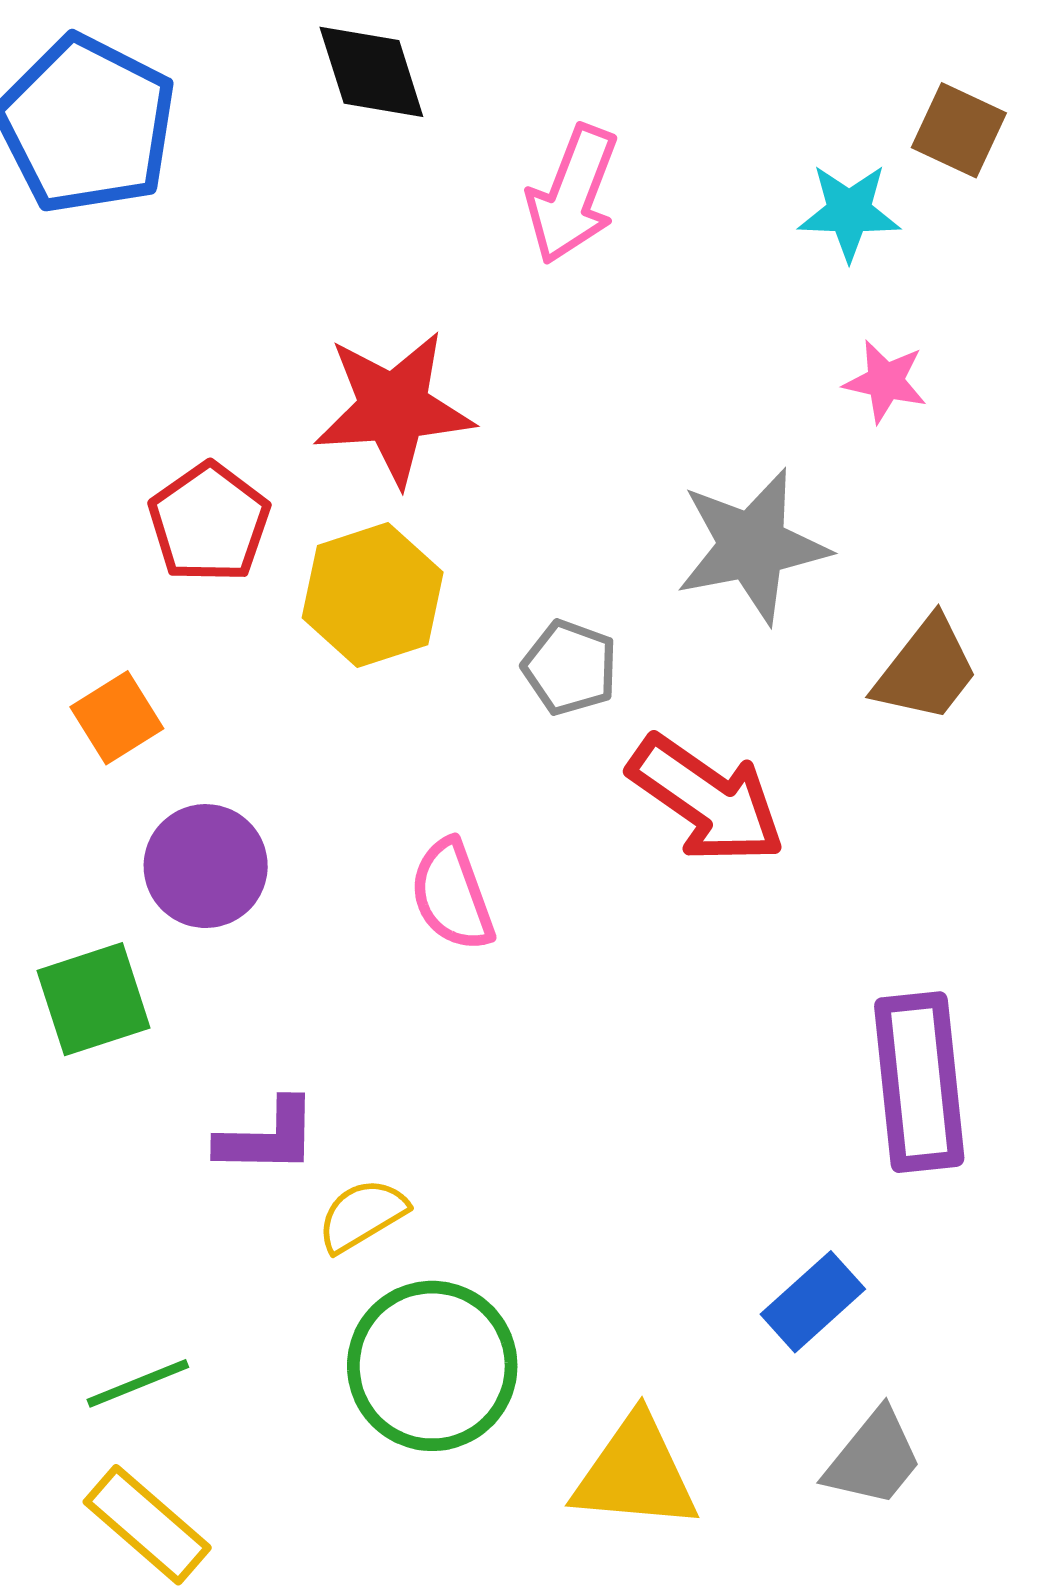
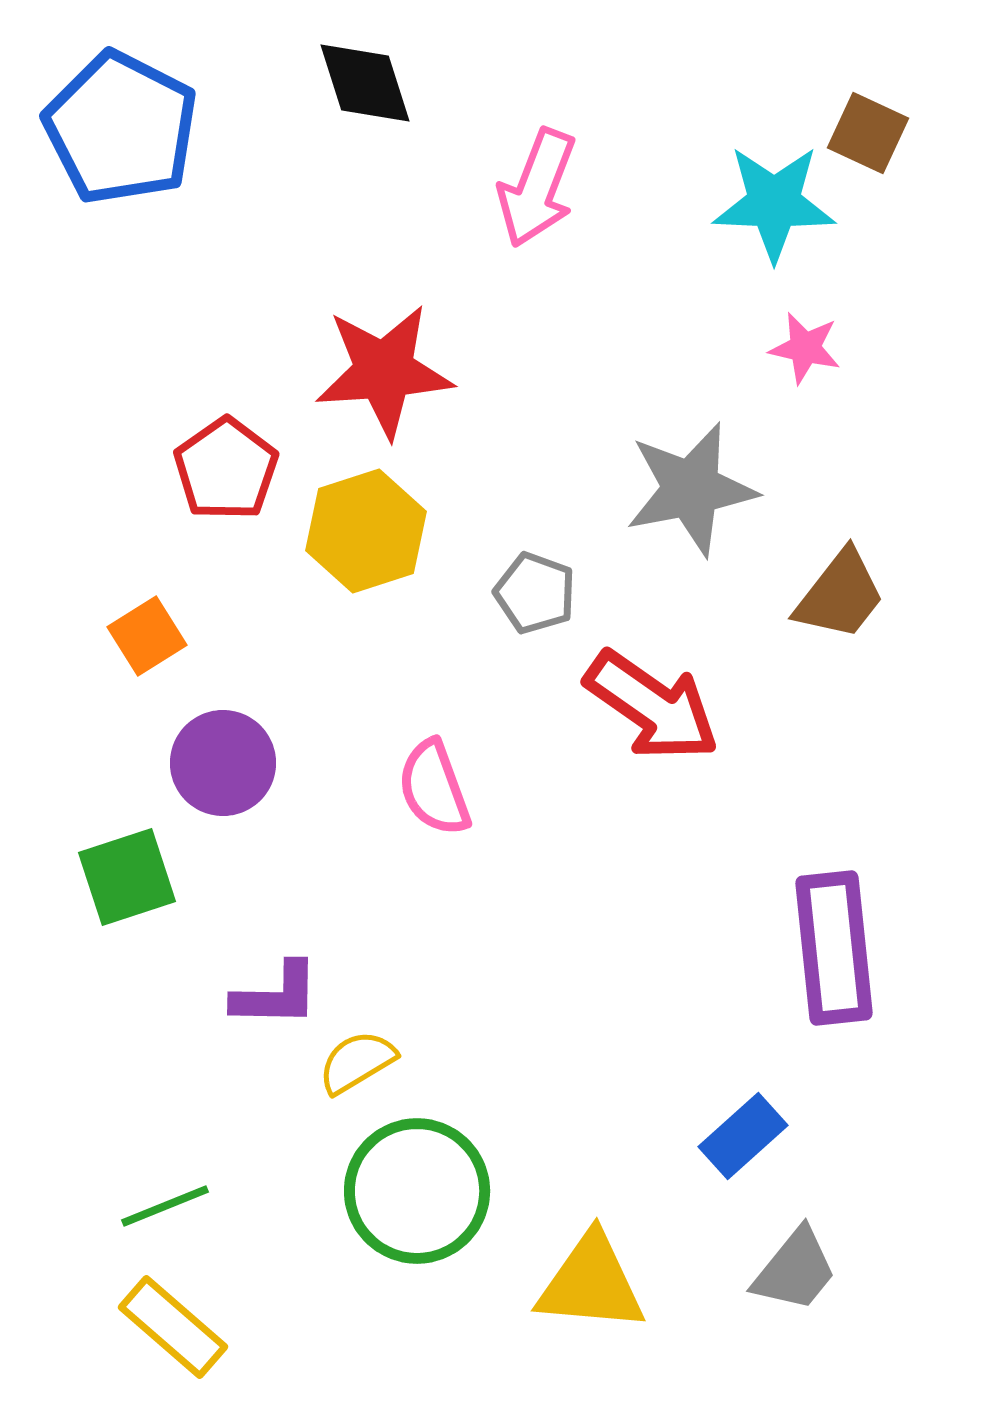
cyan star: (849, 212) -> (774, 203), size x1.4

